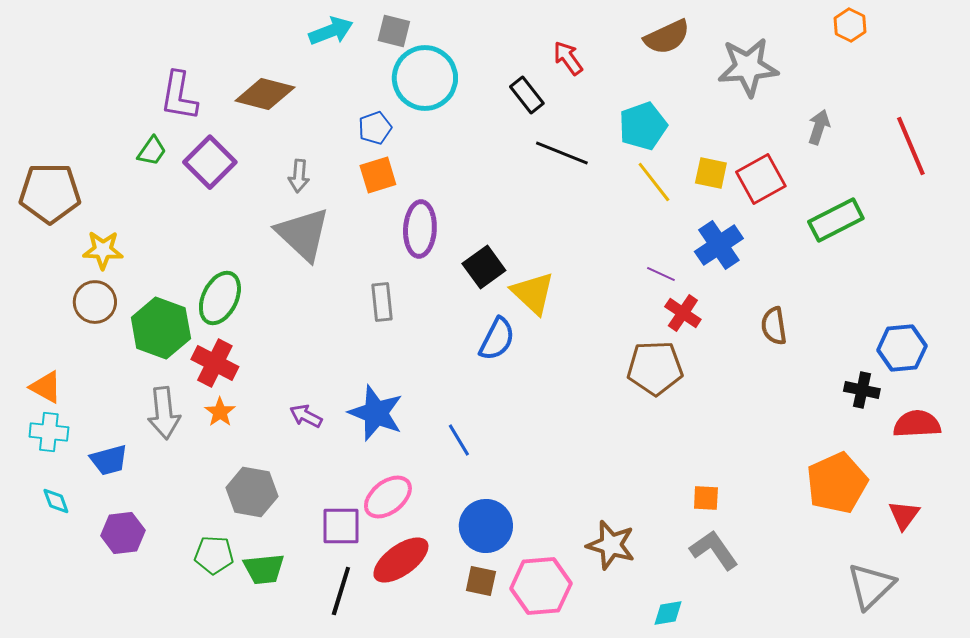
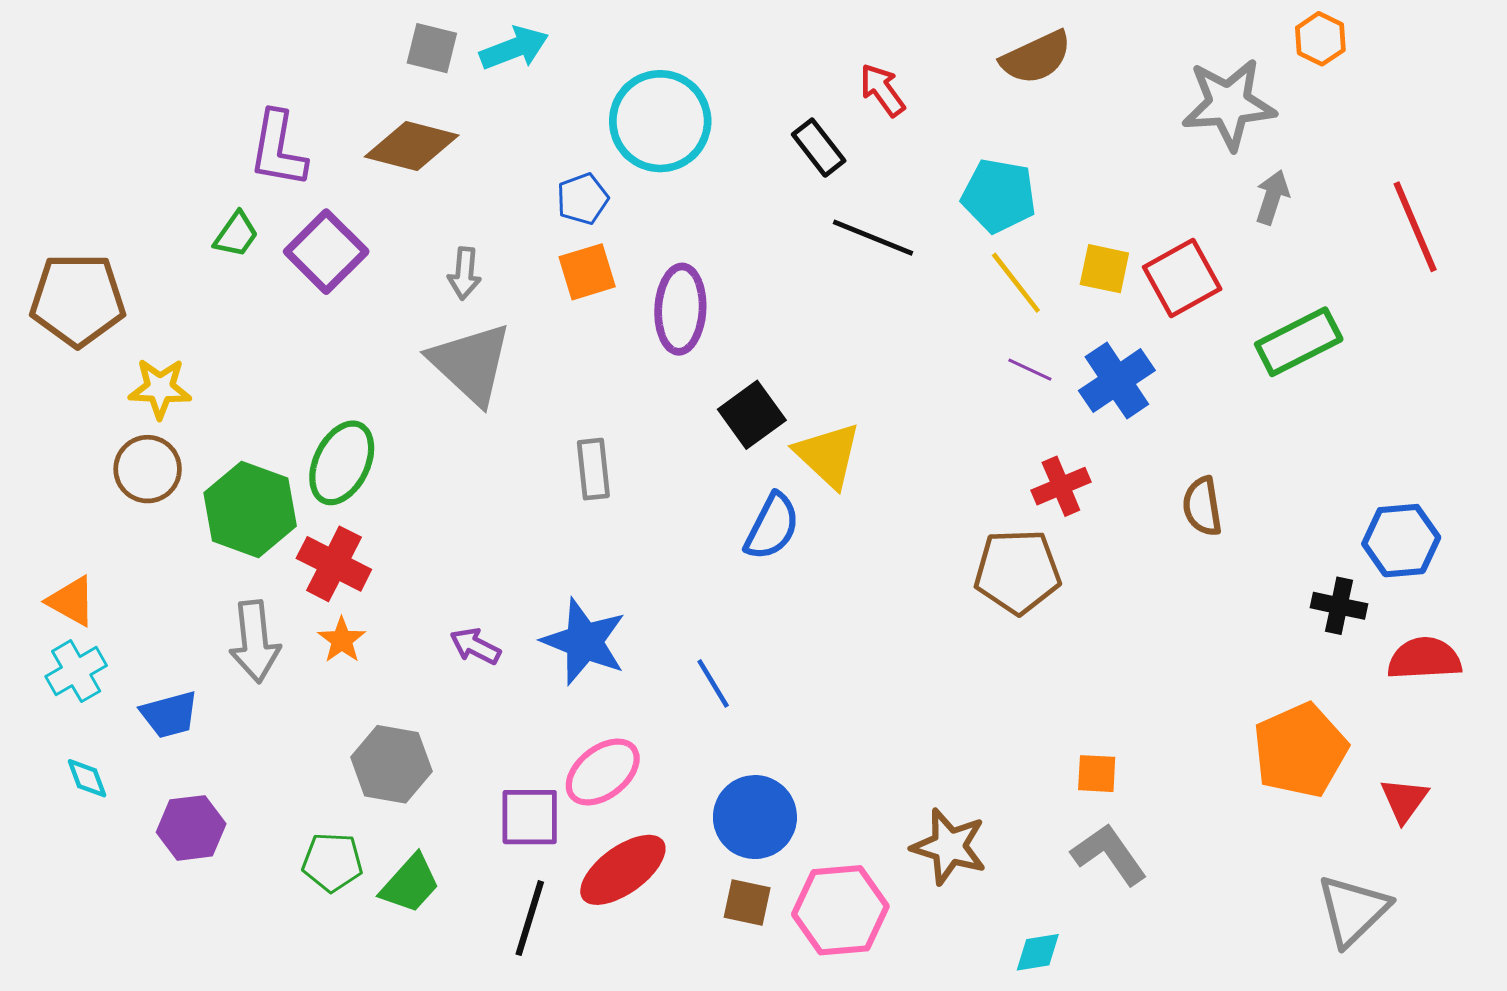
gray square: (394, 31) -> (432, 48), moved
gray star: (748, 67) -> (1229, 104), moved
cyan pentagon: (643, 126) -> (999, 196), turned 30
purple ellipse: (420, 229) -> (680, 309), moved
purple line: (661, 274) -> (1030, 370), moved
red cross: (683, 313) -> (1061, 486), turned 33
cyan cross: (49, 432) -> (76, 671), turned -36
green trapezoid: (264, 569) -> (410, 884), turned -42

